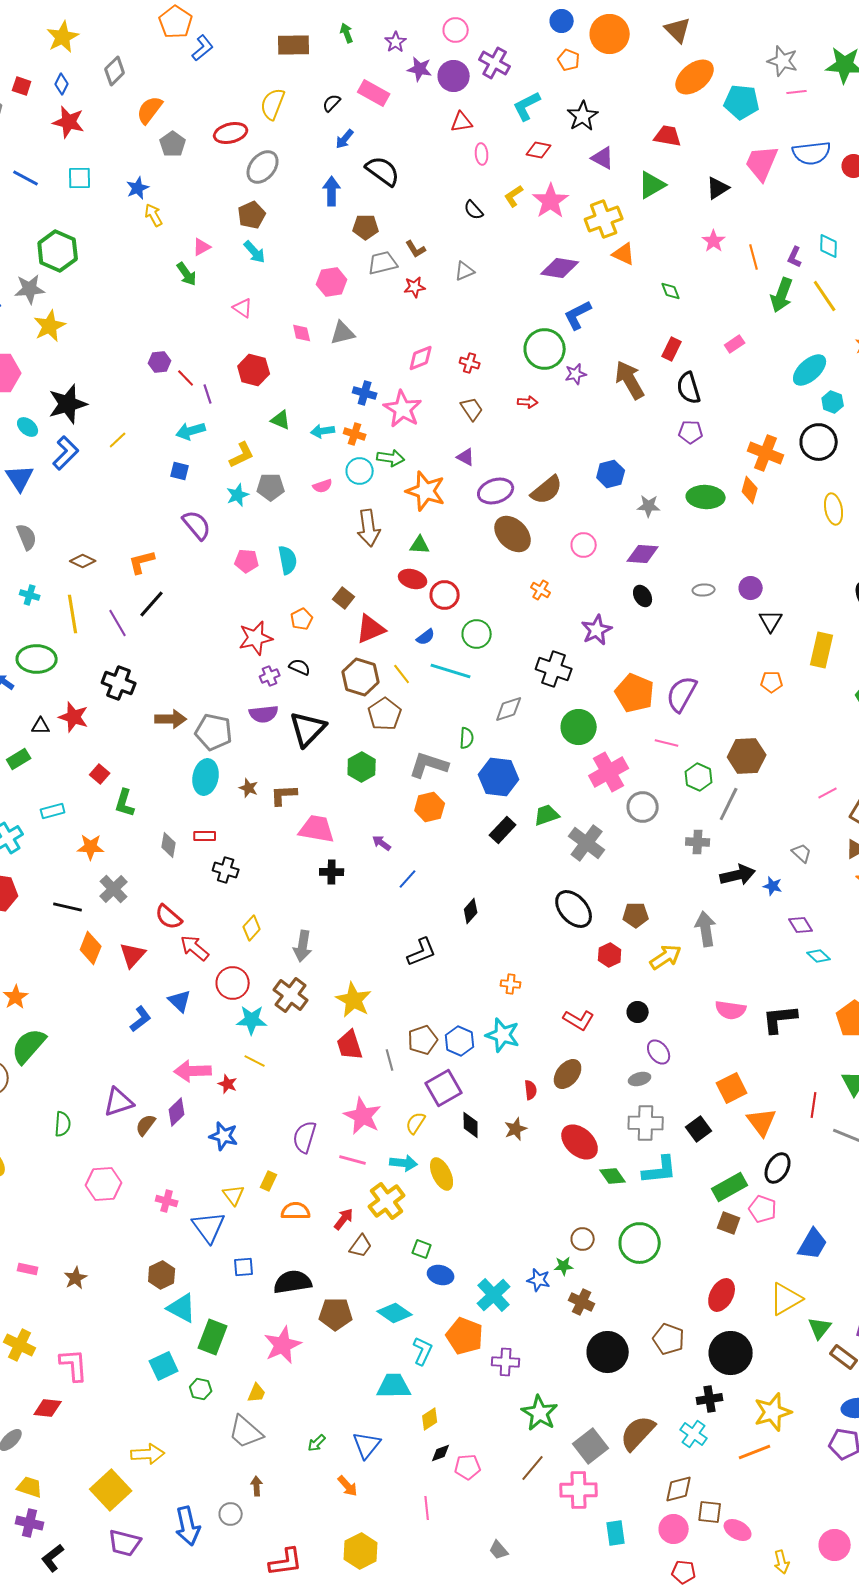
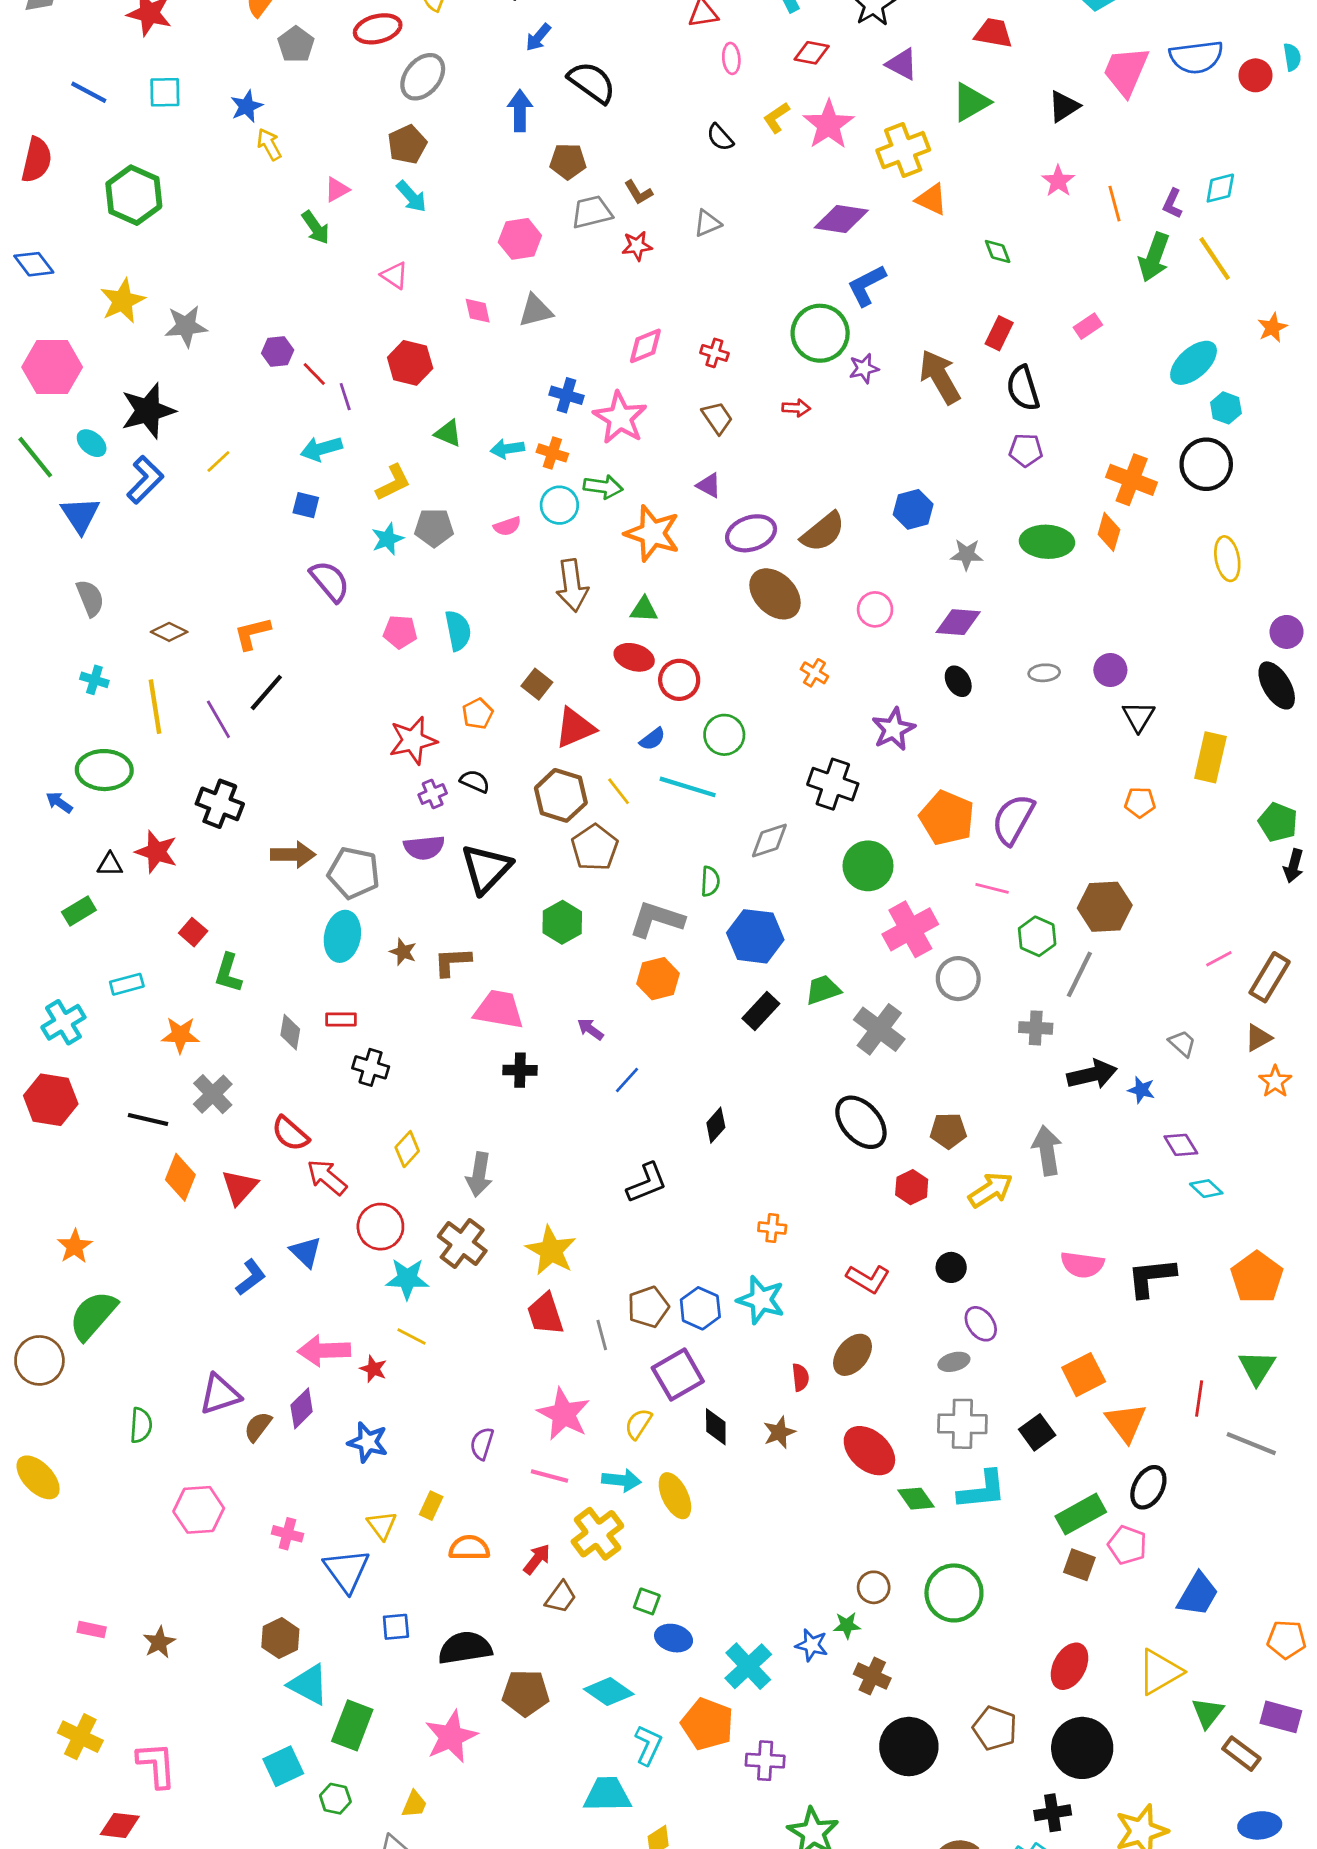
cyan diamond: (829, 246) -> (1220, 188), turned 75
gray star: (30, 289) -> (186, 326), moved
purple semicircle: (305, 1137) -> (482, 1444), size x0.7

